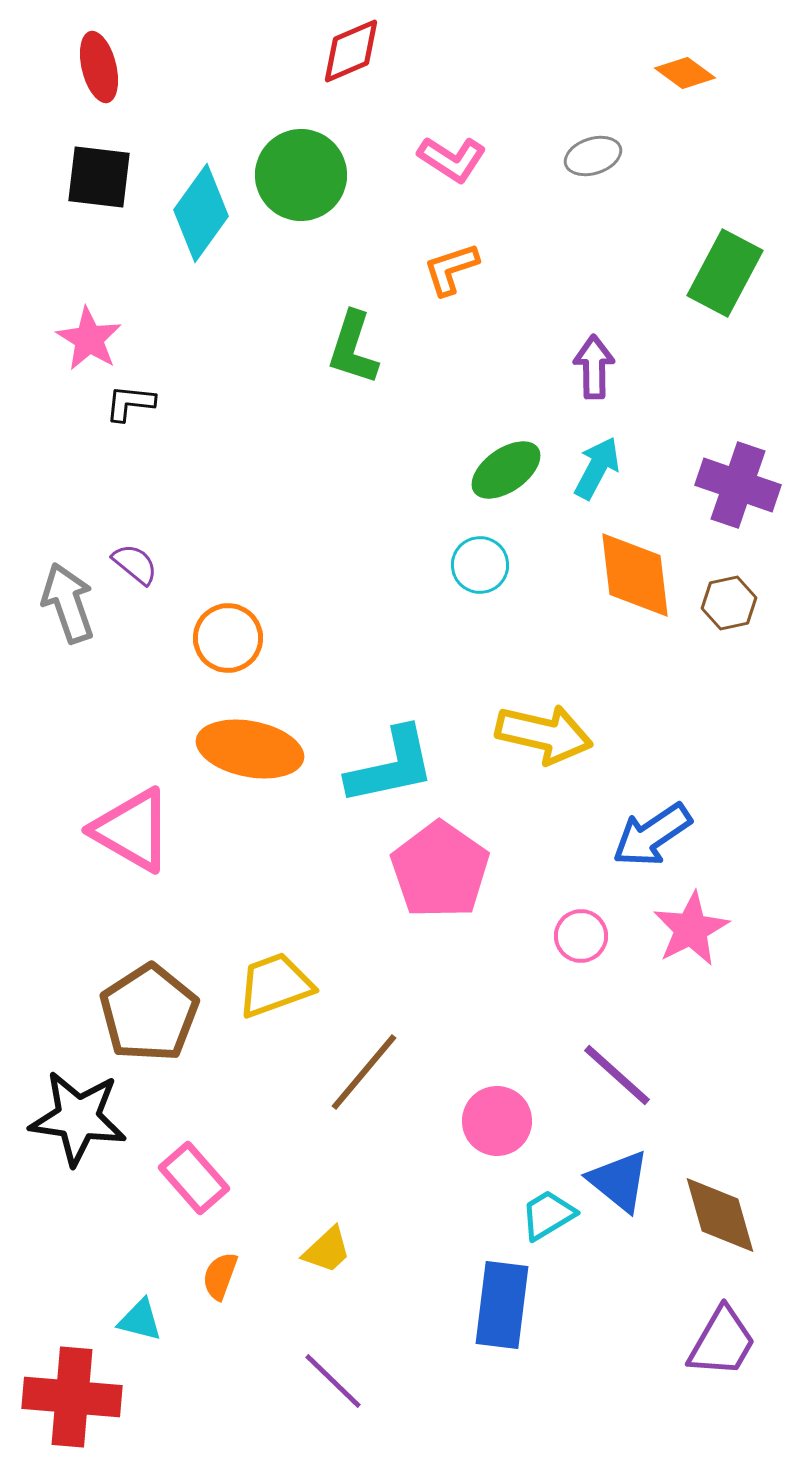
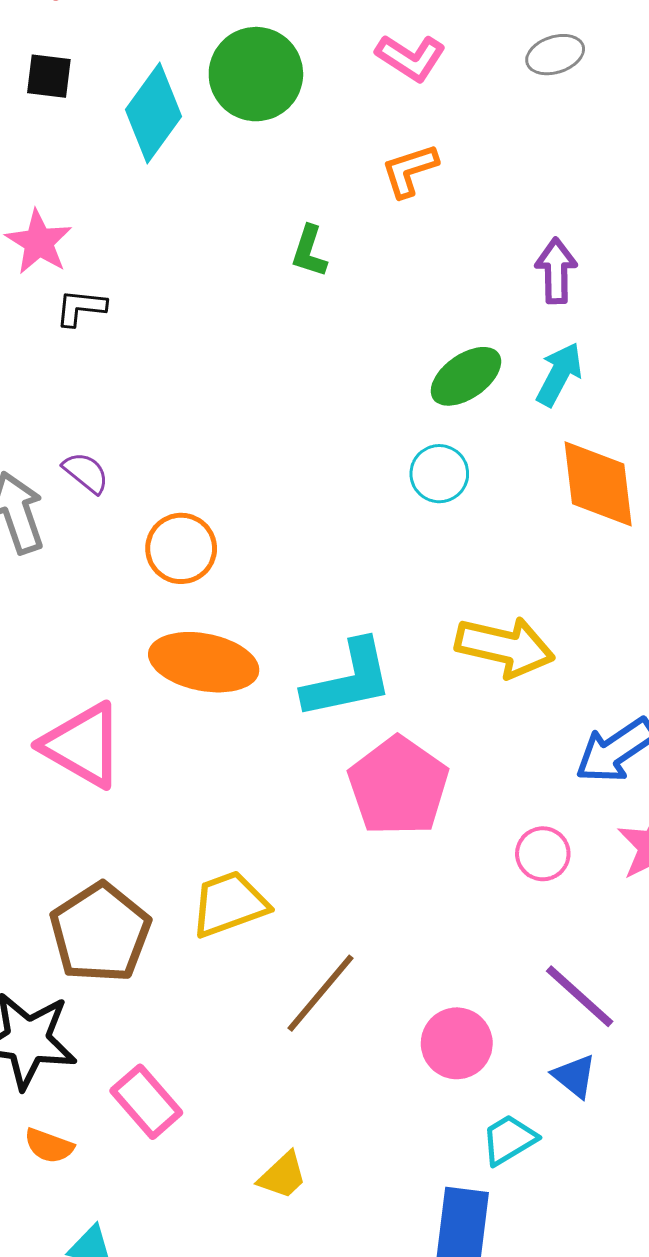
black square: (99, 177) -> (49, 76), size x0.7
green L-shape: (353, 348) -> (309, 251), size x0.7
blue triangle: (619, 1181) -> (575, 1076), moved, size x0.7
orange semicircle: (220, 1276) -> (49, 1146), moved, turned -90

